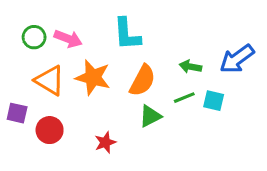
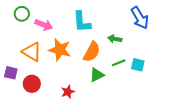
green circle: (34, 37) -> (22, 14), moved
blue arrow: (237, 59) -> (140, 18), moved, turned -85
green arrow: (190, 67) -> (115, 39), moved

